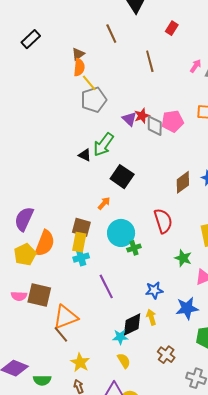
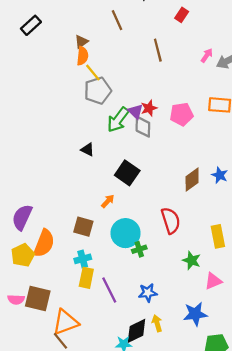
gray diamond: (155, 126) -> (143, 127), moved
green arrow: (103, 145) -> (118, 120), moved
yellow rectangle: (79, 242) -> (86, 278), moved
blue star: (154, 290) -> (148, 293), moved

